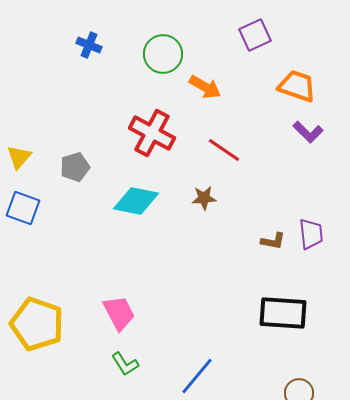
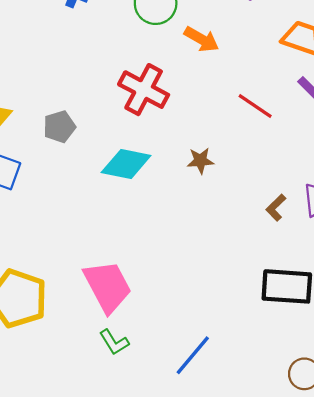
red line: (224, 150) -> (255, 106), moved
brown L-shape: (273, 241) -> (276, 208), turned 125
pink trapezoid: (119, 313) -> (107, 286), size x1.4

